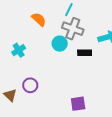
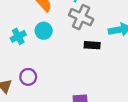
cyan circle: (60, 44) -> (44, 31), moved

